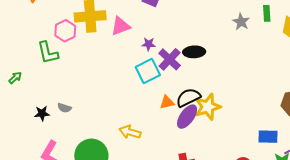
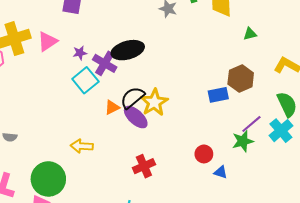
black ellipse: (194, 52) -> (128, 50), size x1.4
purple ellipse: (187, 117) -> (136, 117), turned -70
blue rectangle: (268, 137) -> (218, 95), moved

